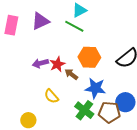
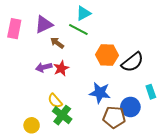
orange hexagon: (89, 57) -> (107, 55), moved
brown arrow: (71, 74) -> (57, 43), moved
green cross: (84, 110) -> (62, 115), moved

